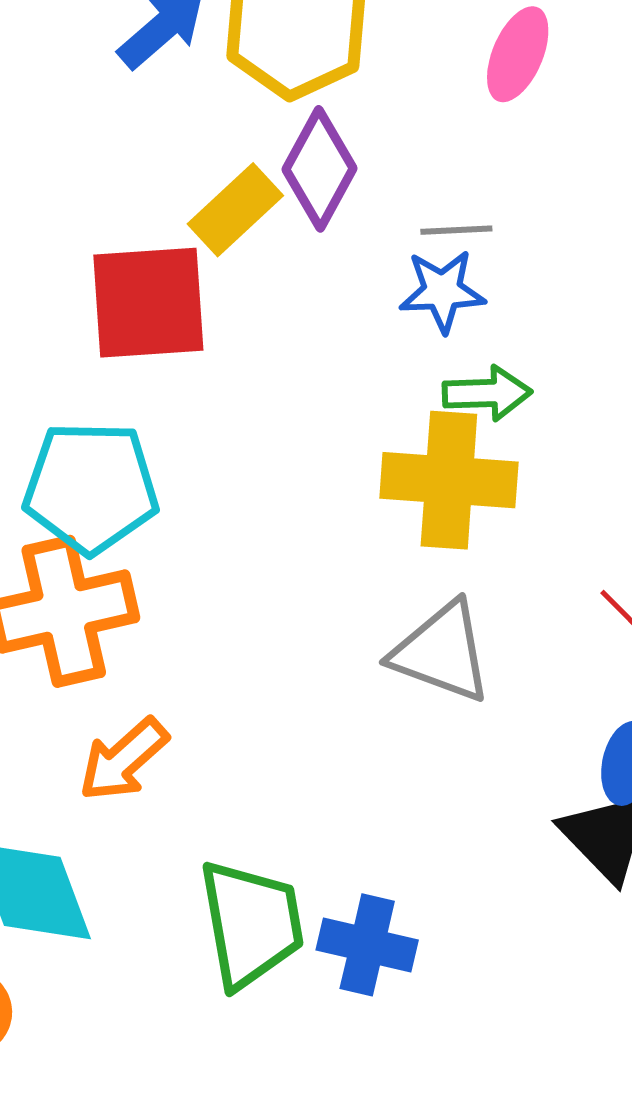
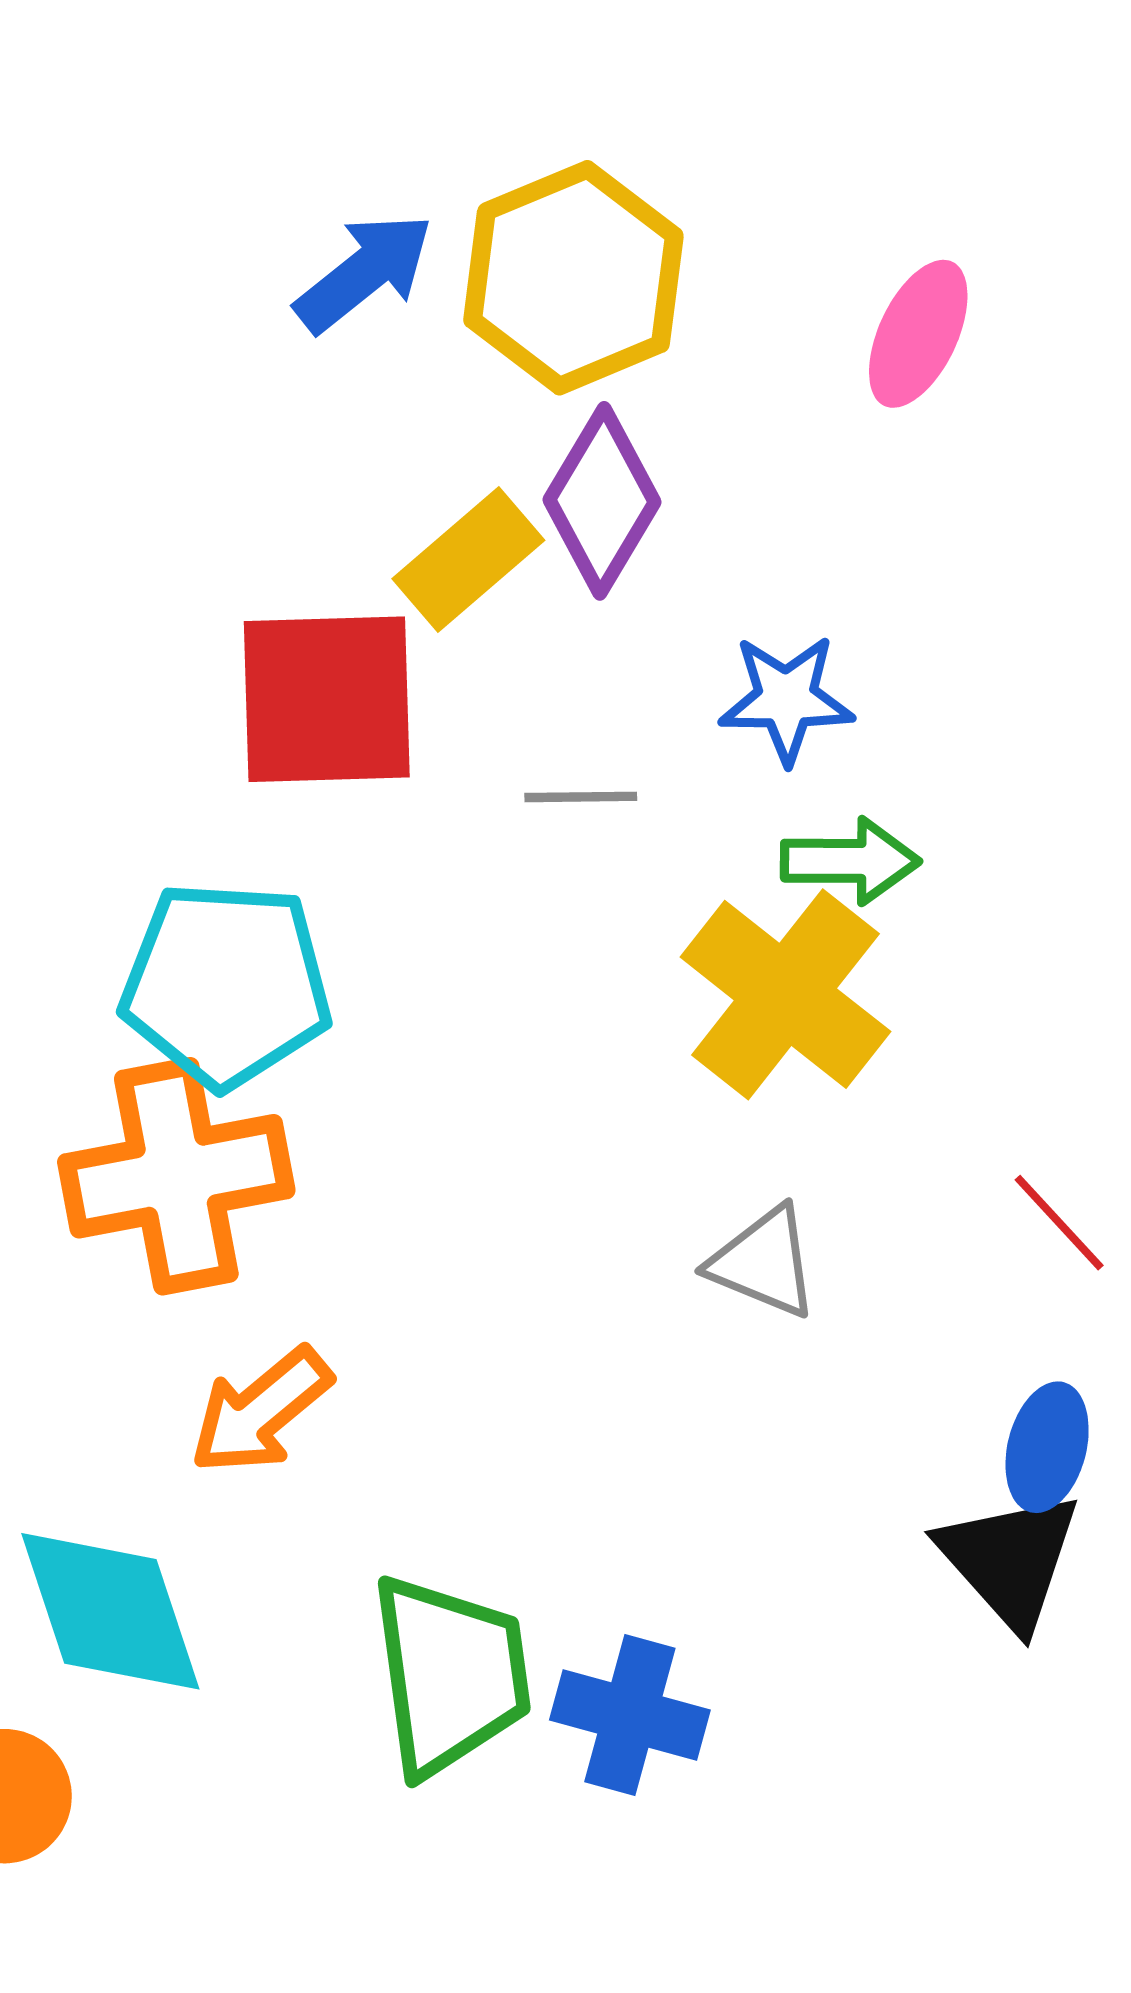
gray line: (456, 230) -> (581, 797), moved
yellow cross: (449, 480) -> (785, 994), turned 32
gray triangle: (442, 652) -> (764, 1262), size x0.7

